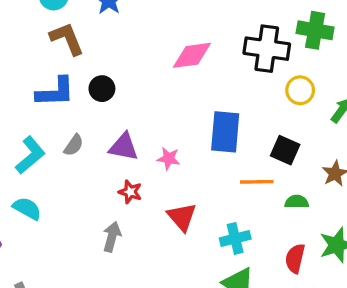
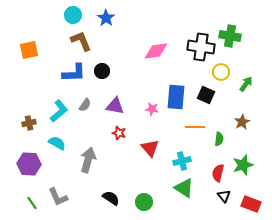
black square: (285, 150) -> (206, 95), moved
pink star: (169, 159) -> (152, 109), moved
green semicircle: (297, 202) -> (219, 139), turned 96
gray arrow: (112, 237) -> (88, 160), moved, size x1.4

